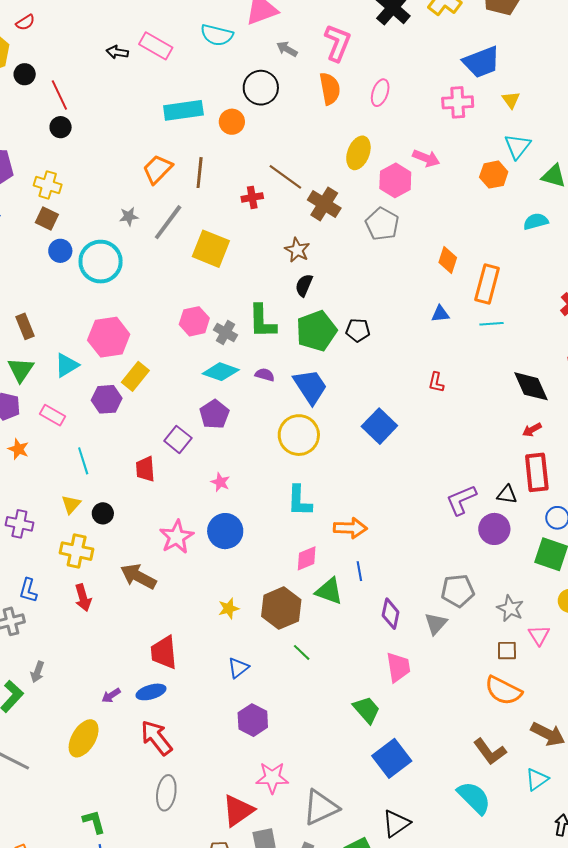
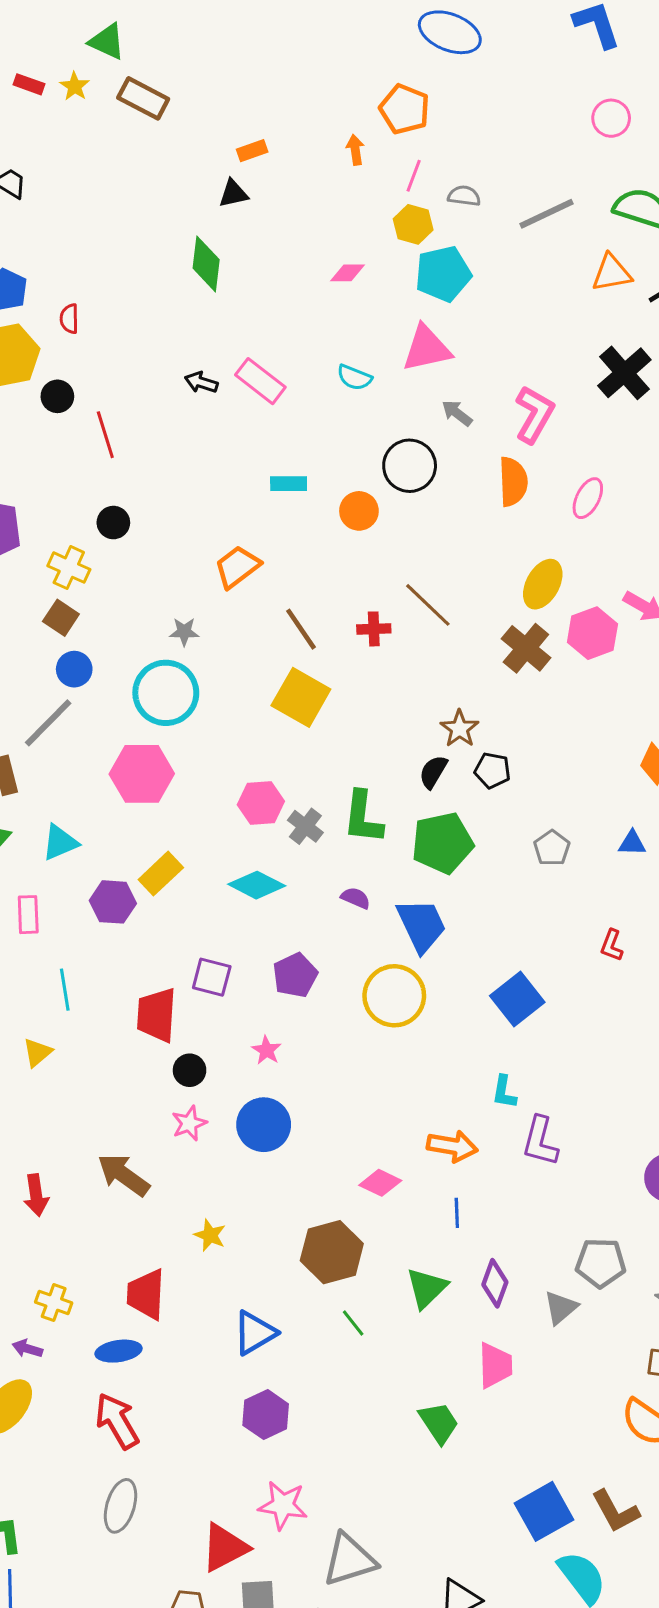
red semicircle: (25, 22) -> (69, 319), turned 114
cyan semicircle: (217, 35) -> (354, 377), size x0.7
cyan rectangle: (183, 110) -> (289, 484), size x0.6
black circle: (61, 127) -> (113, 523), moved
brown line: (200, 173) -> (301, 629), moved, turned -48
brown cross: (324, 204) -> (526, 648), moved
gray line: (168, 222) -> (48, 723), moved
gray pentagon: (382, 224) -> (552, 848), moved, size x0.7
brown star: (297, 250) -> (460, 729), moved
cyan circle: (101, 262) -> (166, 693), moved
black pentagon: (358, 330) -> (492, 770), moved
pink hexagon: (109, 337) -> (142, 774), moved
cyan diamond: (221, 372) -> (257, 885), moved
purple pentagon: (214, 414) -> (295, 975), moved
pink rectangle: (52, 415) -> (28, 915), turned 50
purple square: (178, 439) -> (212, 977), turned -32
red trapezoid: (145, 469) -> (156, 1015), size x1.4
purple L-shape: (461, 500) -> (540, 1141), moved, turned -60
cyan L-shape: (299, 501) -> (504, 1092), moved, size x0.7
black circle: (103, 513) -> (190, 1070), moved
pink star: (177, 537) -> (189, 1123), size x0.7
yellow cross: (77, 551) -> (54, 1302), moved, size x0.7
pink diamond: (307, 558) -> (380, 1183), turned 40
green triangle: (329, 591) -> (427, 1288), moved, turned 48
yellow star: (229, 608) -> (210, 1235), moved, turned 30
blue triangle: (238, 668) -> (255, 1333), size x1.4
purple arrow: (111, 695) -> (27, 1349), moved, turned 42
blue square: (392, 758) -> (544, 1511), moved

